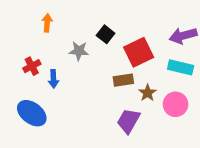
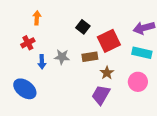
gray star: (79, 51) -> (62, 57), moved
red cross: (32, 66) -> (28, 43), moved
brown rectangle: (123, 80) -> (90, 57), moved
brown star: (148, 93) -> (107, 73), moved

